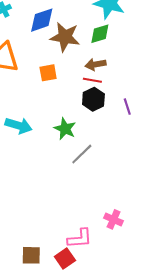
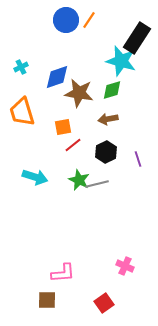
red line: (92, 80) -> (73, 145), moved, turned -48
gray line: (82, 154) -> (97, 184), moved, turned 30
pink L-shape: (80, 238) -> (63, 273), moved
red square: (65, 258) -> (104, 303), moved

